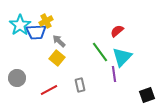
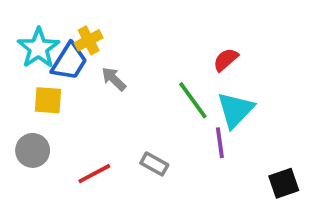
blue trapezoid: (36, 32) -> (69, 62), turned -55
yellow square: (57, 58) -> (48, 100), moved, turned -35
gray rectangle: (80, 85) -> (154, 164), turned -48

